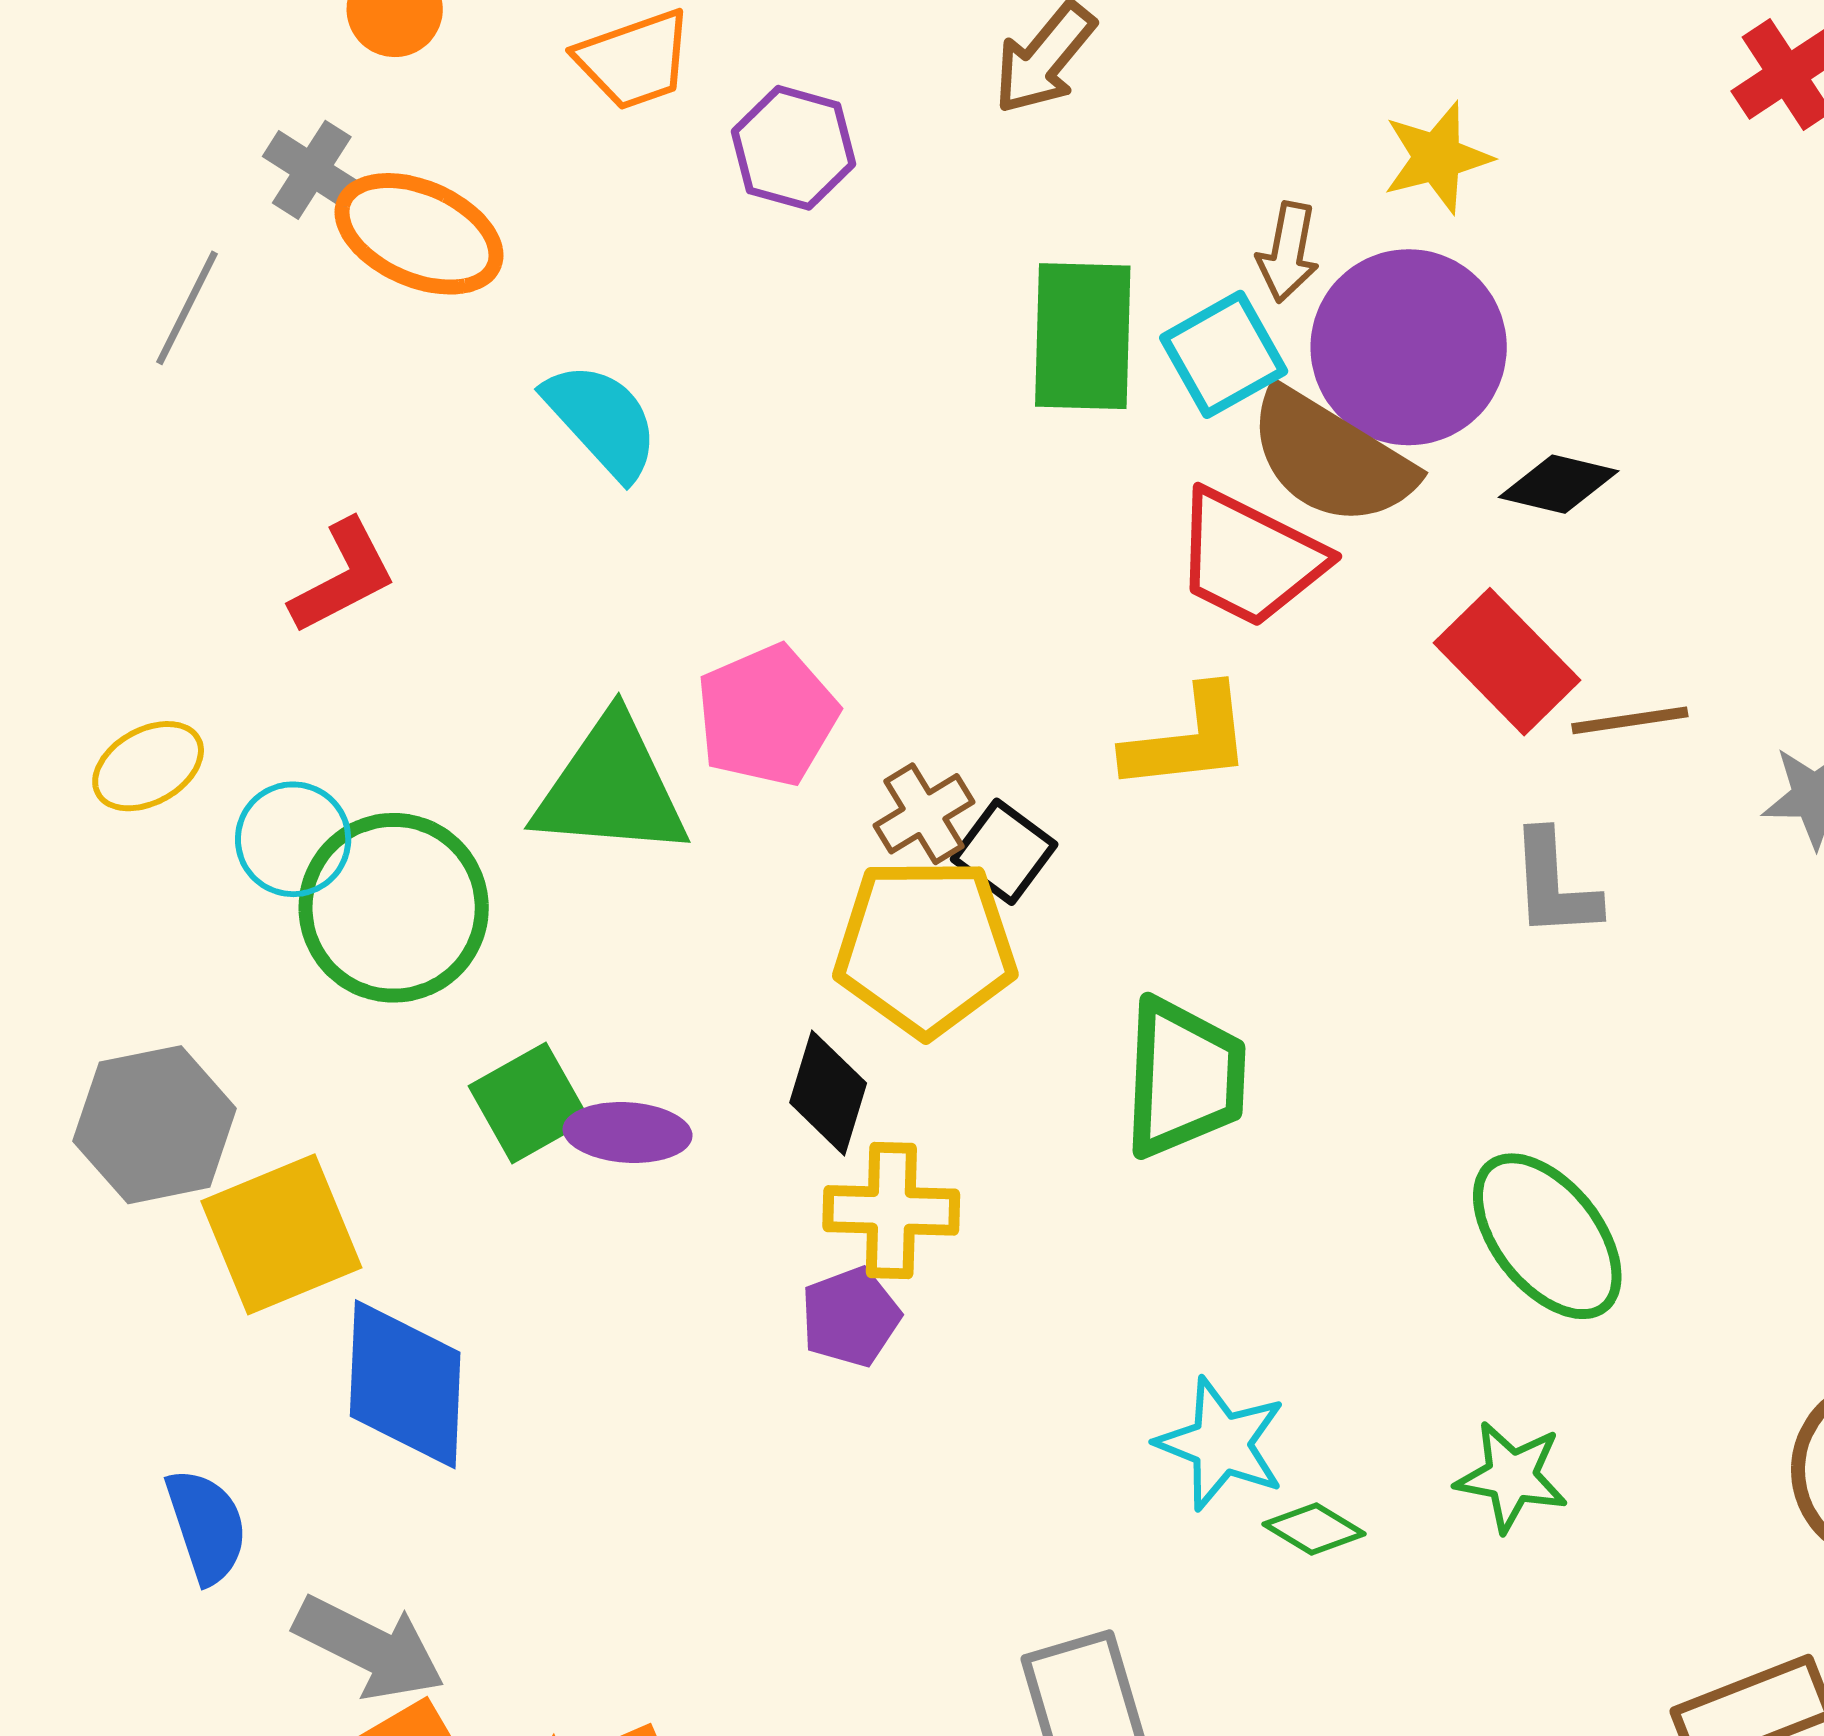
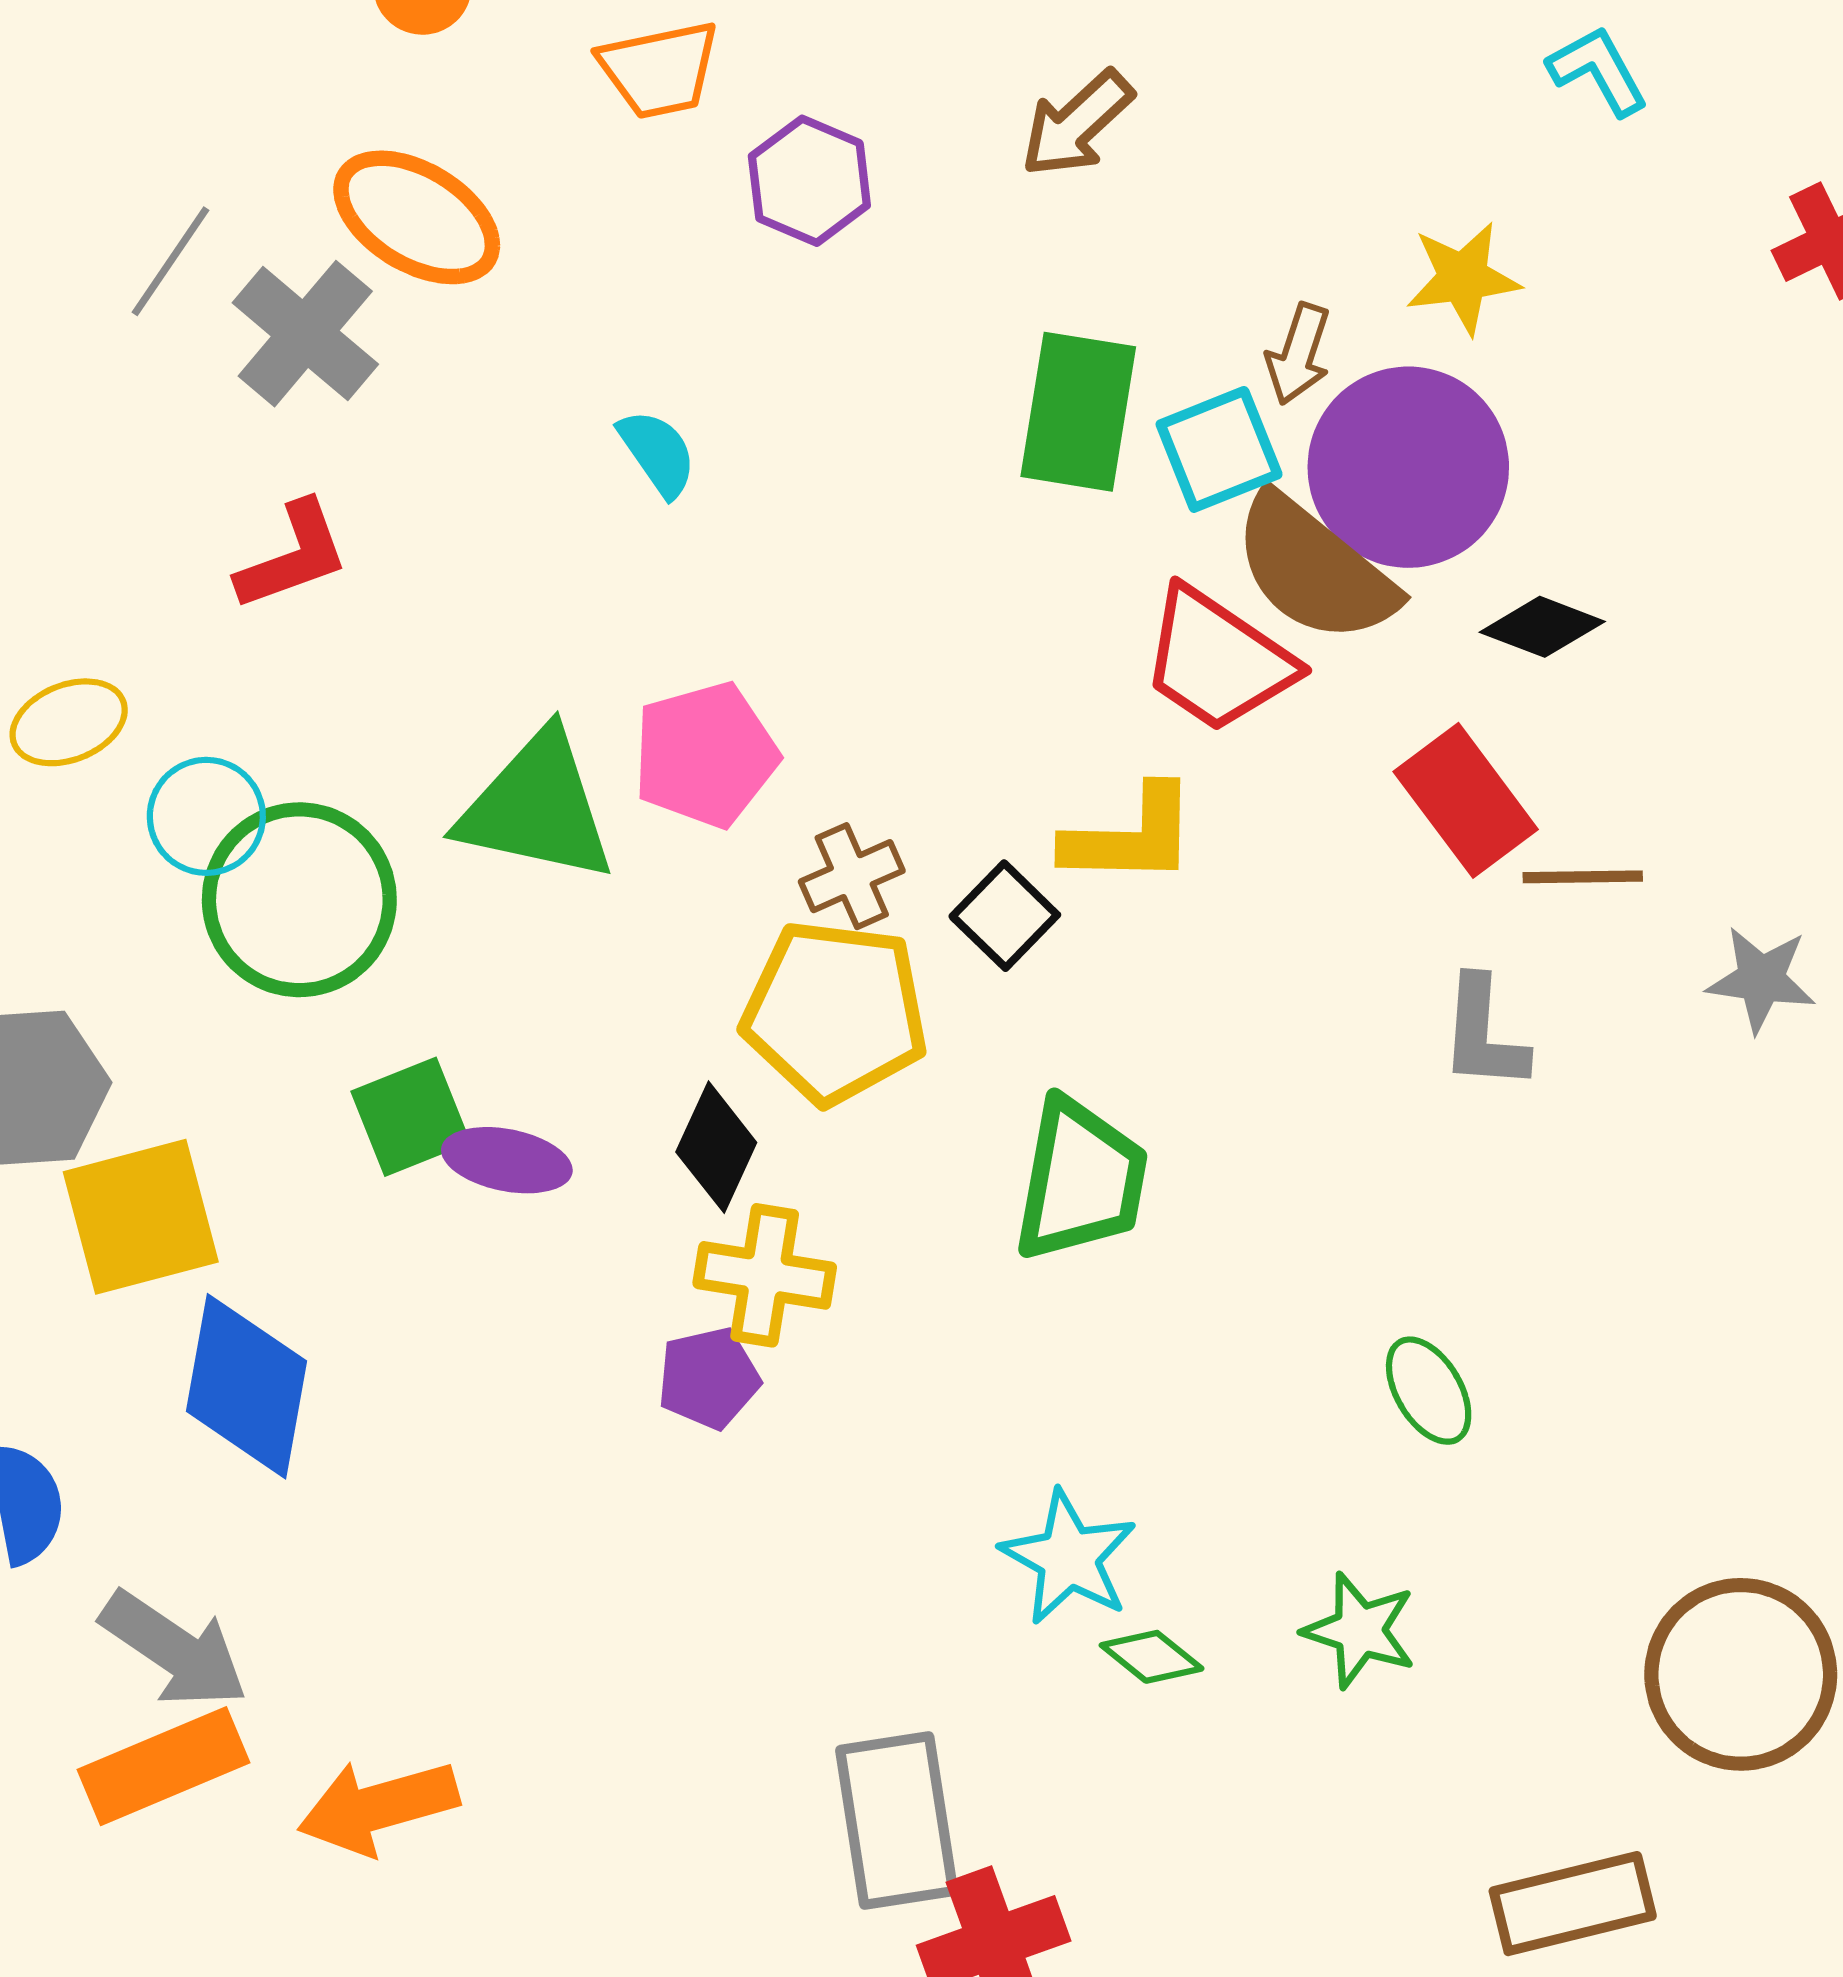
gray cross: (312, 170) -> (305, 334), moved, size x1.5
cyan semicircle: (602, 420) -> (657, 453), moved, size x0.7
black square: (1004, 852) -> (1005, 916), moved
green ellipse: (1547, 1236) -> (1429, 1391), size x0.6

